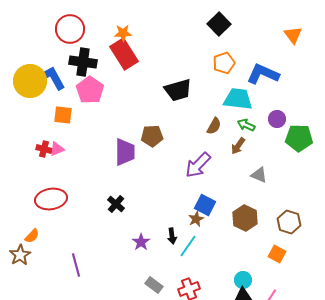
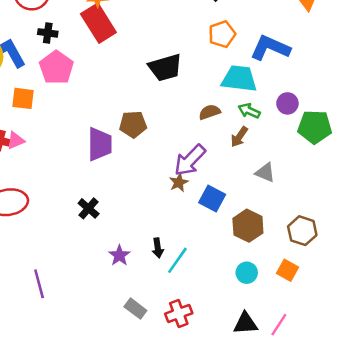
black cross: (83, 62) -> (48, 33), size x0.6
brown semicircle: (214, 126) -> (210, 112), turned -138
blue square: (205, 205) -> (212, 199), moved
brown star: (196, 219) -> (179, 182), moved
cyan circle: (243, 280) -> (247, 273), moved

